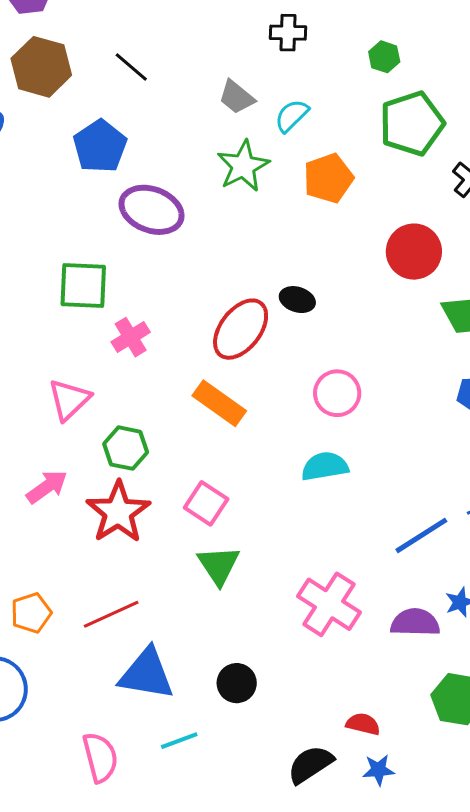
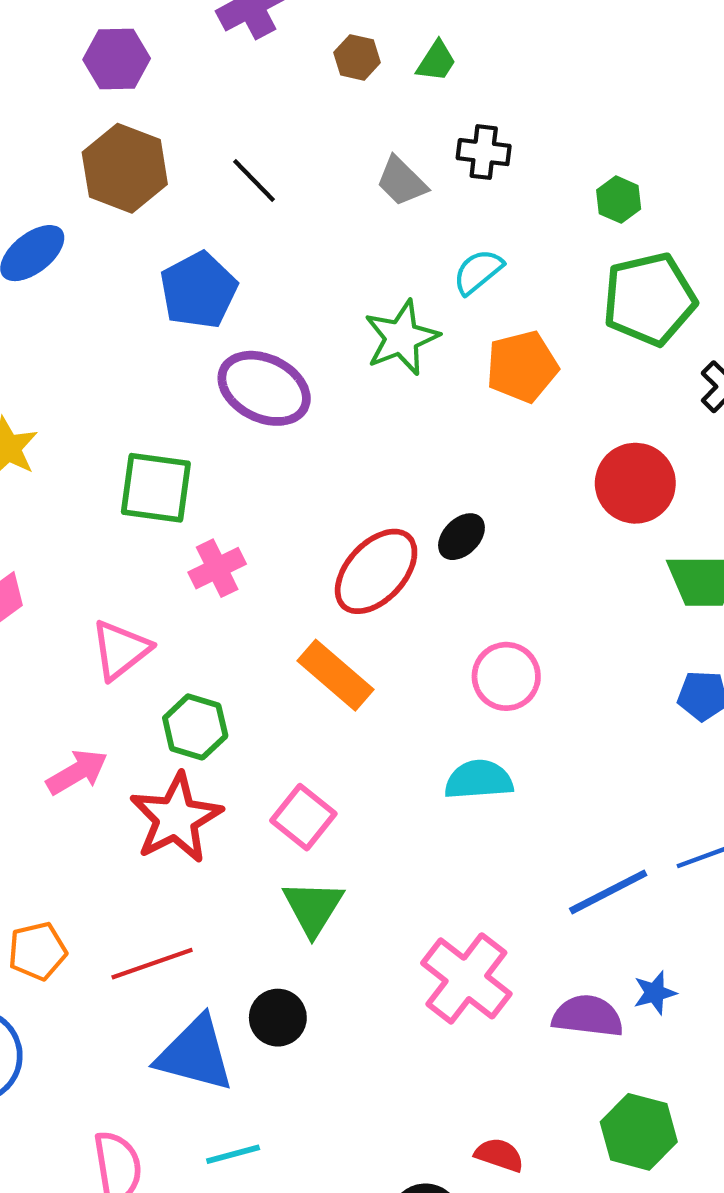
gray trapezoid: (237, 97) -> (402, 181), moved
black ellipse: (297, 300) -> (461, 537), turned -68
black circle: (237, 683) -> (278, 1018), moved

